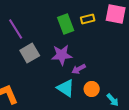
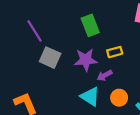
yellow rectangle: (88, 19) -> (115, 52), moved
gray square: (30, 53) -> (50, 58), turned -36

